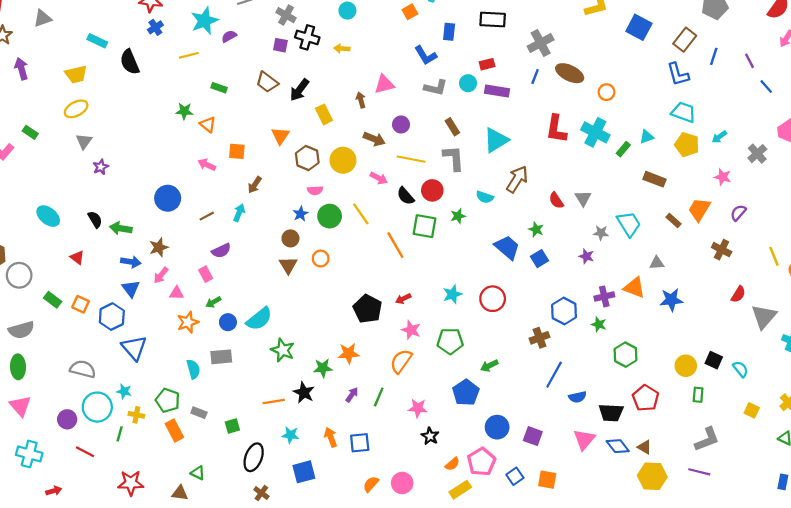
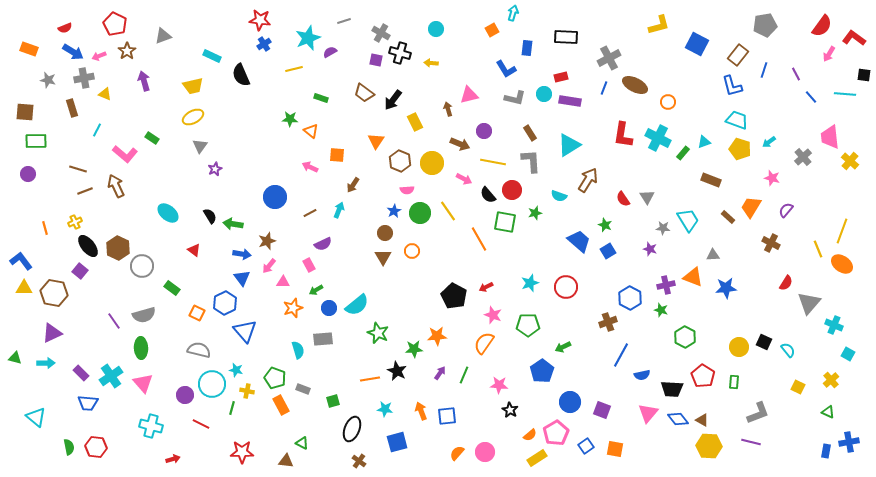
orange square: (81, 304) -> (197, 313), moved
green rectangle: (698, 395) -> (734, 382), moved

